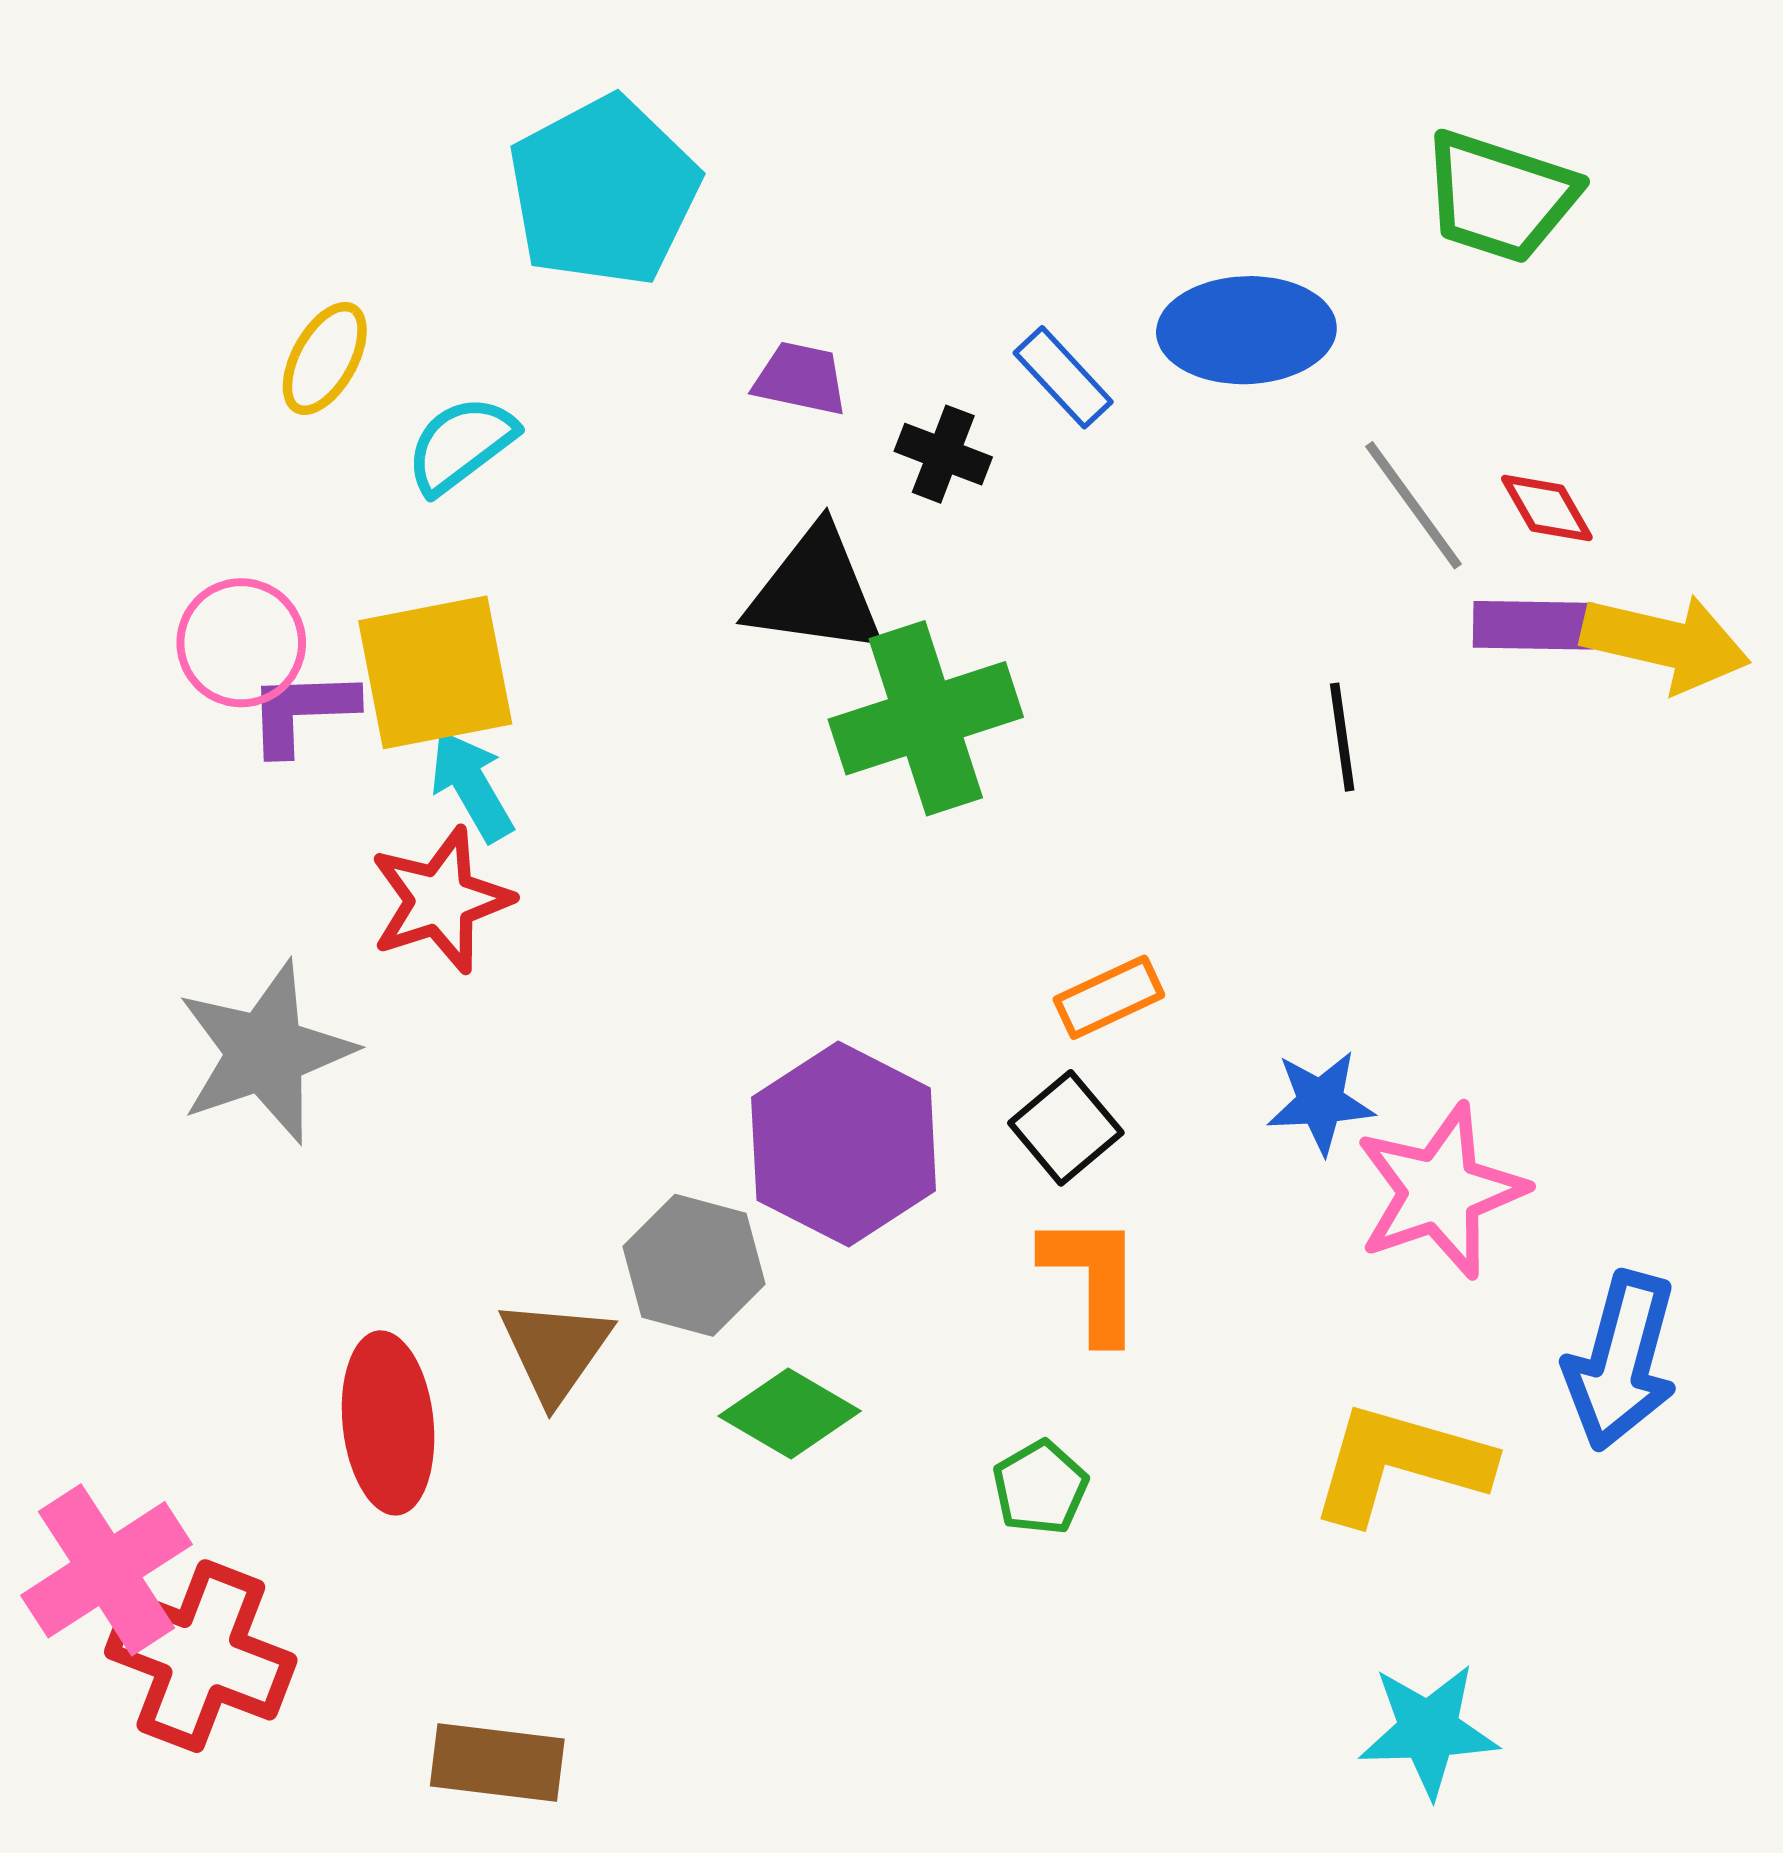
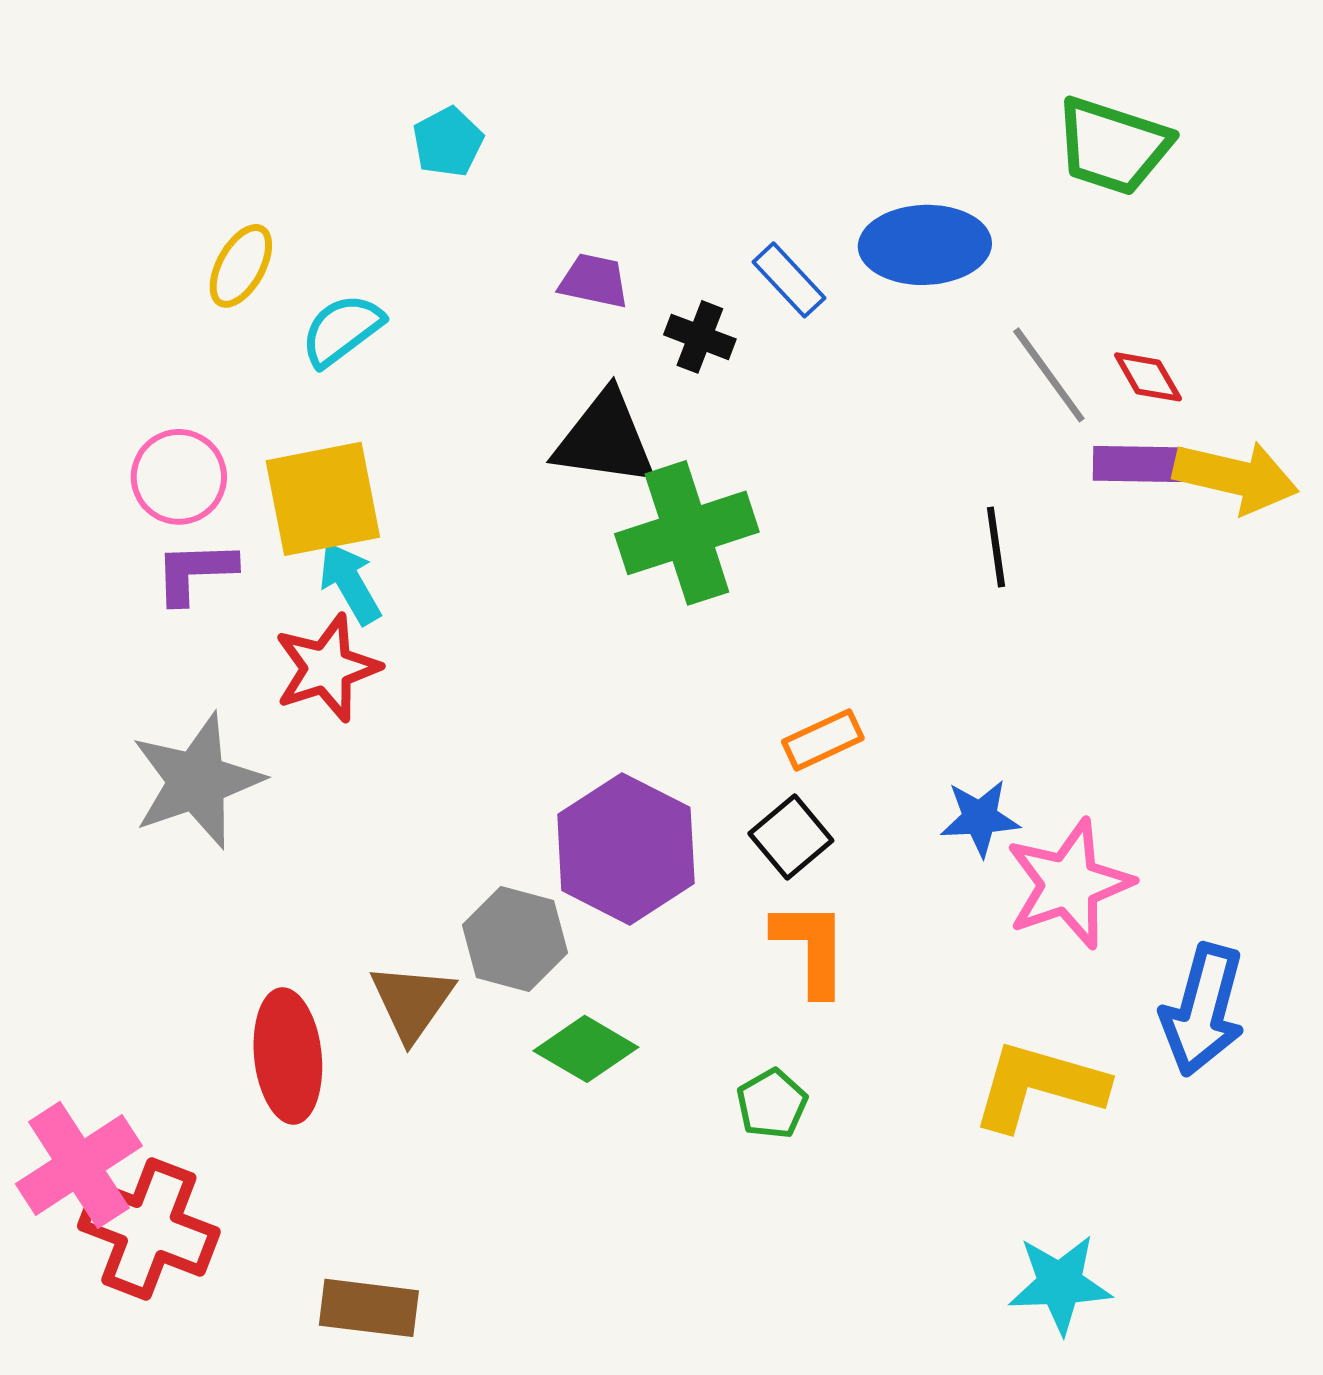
cyan pentagon: (604, 191) -> (448, 142), size x0.5
purple L-shape: (302, 711) -> (195, 572), moved

